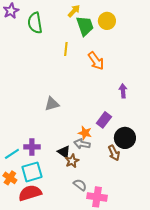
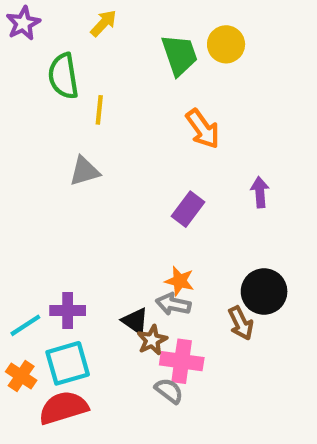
yellow arrow: (74, 11) -> (103, 23), moved
green semicircle: (35, 23) -> (63, 76), moved
yellow line: (66, 49) -> (99, 110), moved
gray triangle: (52, 104) -> (84, 171), moved
purple rectangle: (104, 120) -> (188, 209), moved
pink cross: (97, 197) -> (182, 361), moved

